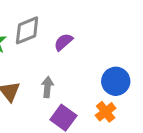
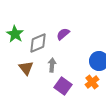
gray diamond: (27, 30) -> (38, 43), moved

